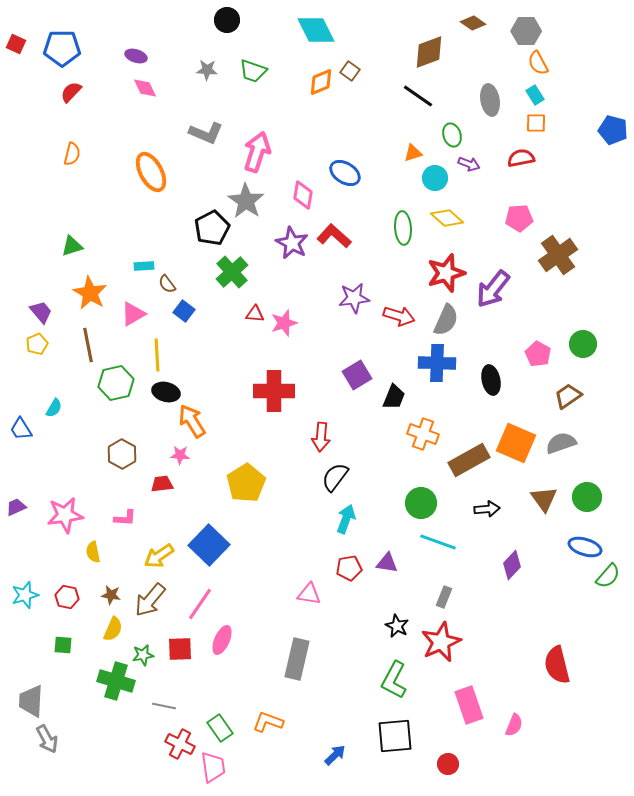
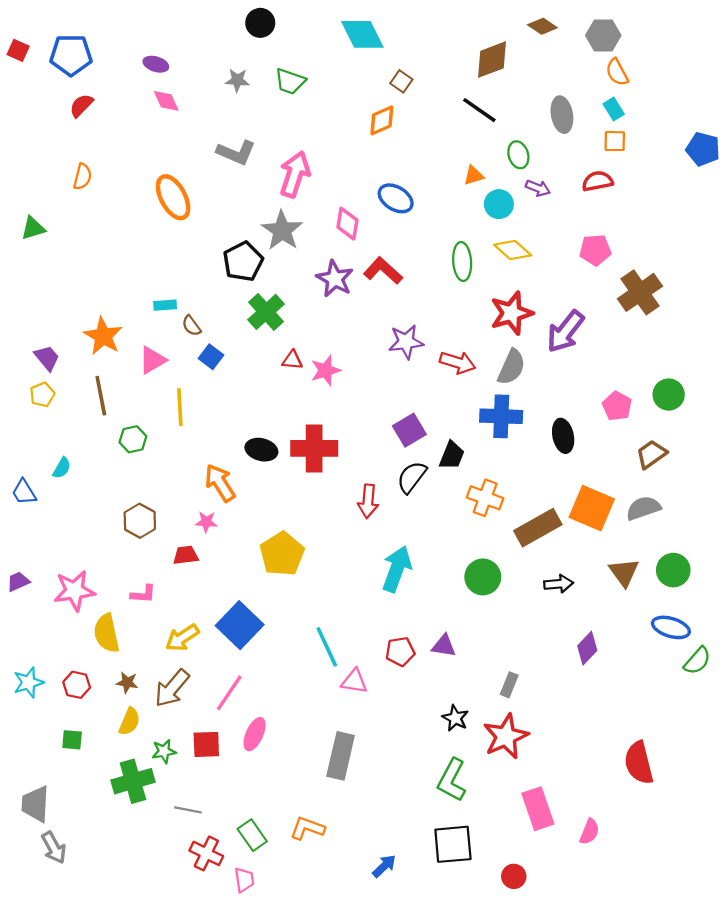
orange diamond: (321, 82) -> (382, 120), moved
green triangle: (72, 246) -> (33, 228), moved
green hexagon: (116, 383) -> (133, 439), size x0.7
black ellipse: (166, 392) -> (261, 450), moved
black semicircle: (335, 477) -> (412, 477), moved
cyan arrow: (346, 519) -> (397, 569), moved, size x1.4
cyan line: (438, 542) -> (327, 647), moved, turned 45
yellow semicircle: (93, 552) -> (107, 633), size x1.6
green cross: (116, 681) -> (133, 781), turned -33
pink trapezoid: (213, 767) -> (244, 880), size x0.7

